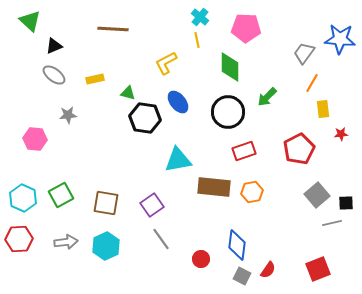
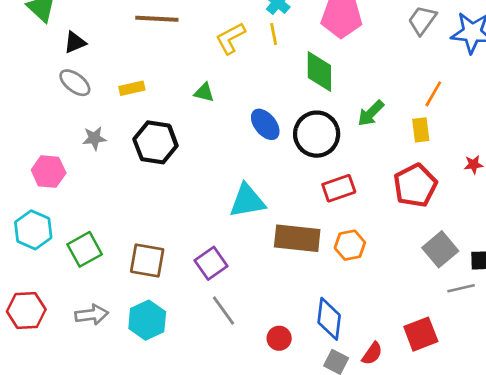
gray trapezoid: (304, 53) -> (422, 20), moved
yellow L-shape: (166, 63) -> (230, 38), moved
green triangle: (128, 93) -> (204, 92), moved
blue ellipse: (178, 102) -> (265, 124), moved
yellow rectangle: (323, 109) -> (421, 130), moved
black hexagon: (145, 118) -> (155, 142), moved
cyan hexagon: (23, 198) -> (33, 230), moved
red square: (318, 269) -> (421, 334), moved

